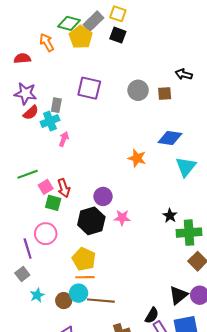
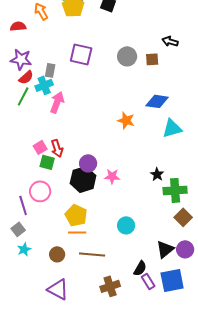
pink arrow: (64, 139) -> (57, 102), size x1.5
cyan triangle: (186, 167) -> (172, 128), turned 35
green line: (28, 174) -> (23, 96), moved, turned -42
purple circle: (103, 196) -> (88, 163), moved
cyan circle: (79, 293) -> (126, 225), moved
cyan star: (37, 295) -> (24, 249), moved

